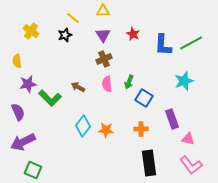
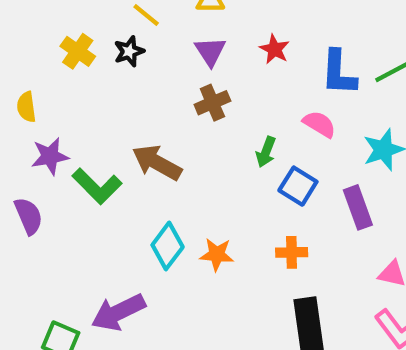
yellow cross: (31, 31) -> (78, 51), moved
pink semicircle: (107, 84) -> (319, 124), moved, turned 126
brown arrow: (78, 87) -> (157, 163), size x1.6
purple rectangle: (172, 119) -> (358, 207), moved
purple arrow: (23, 142) -> (118, 312), moved

